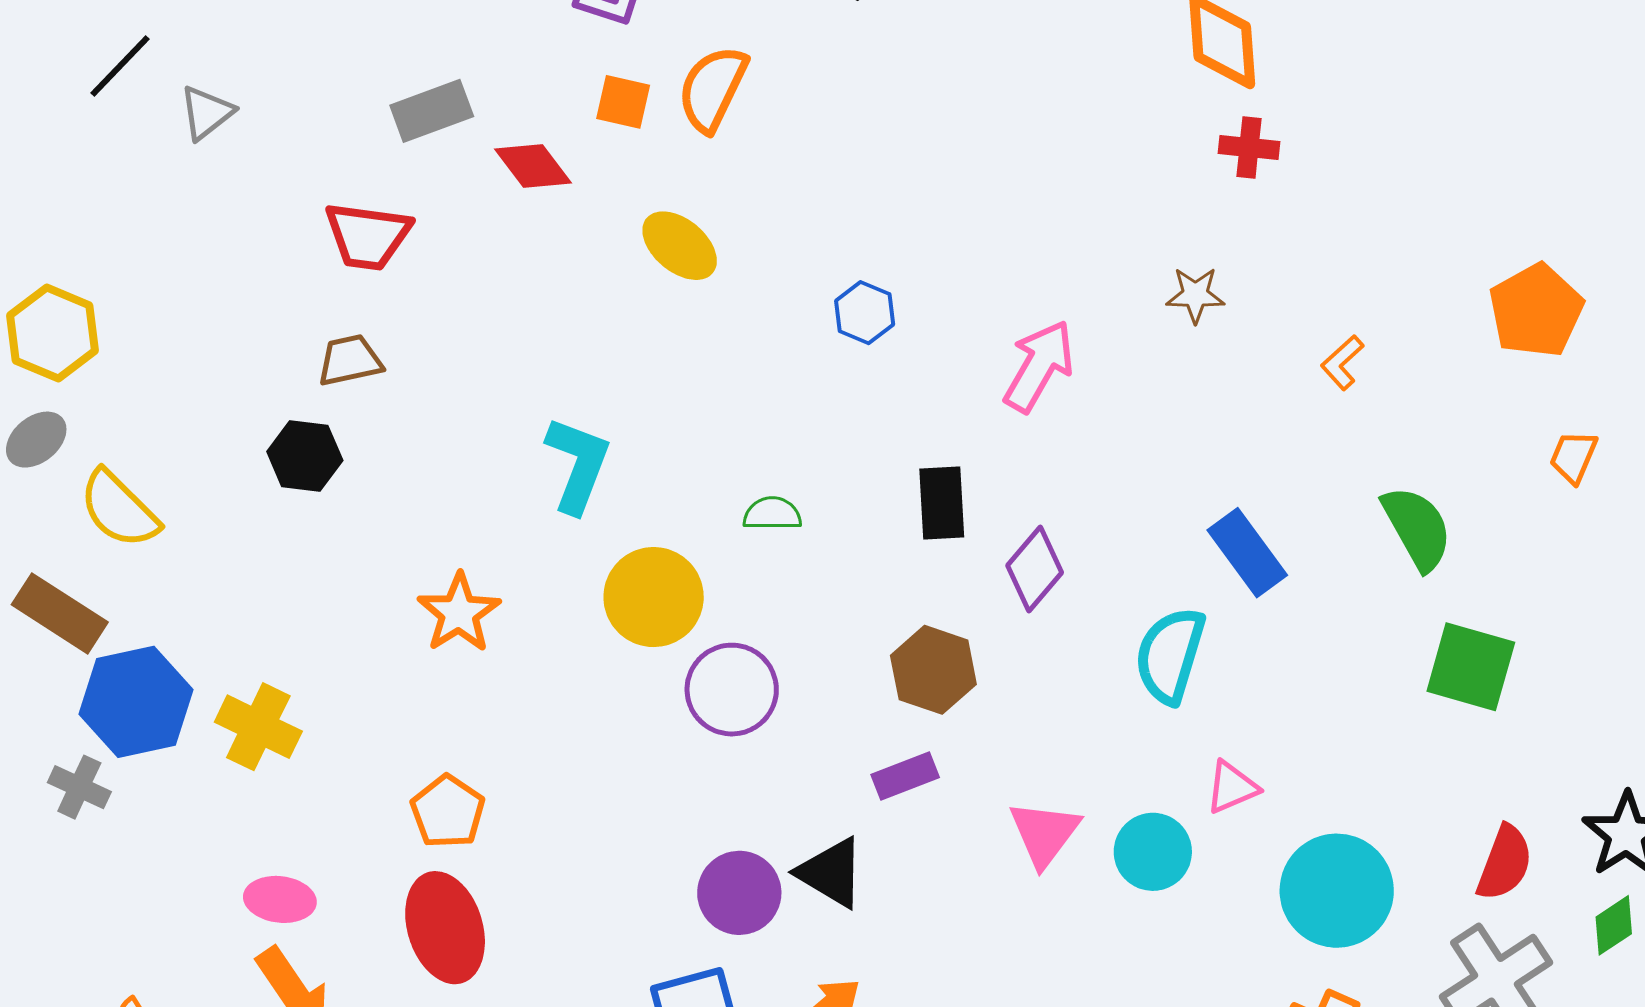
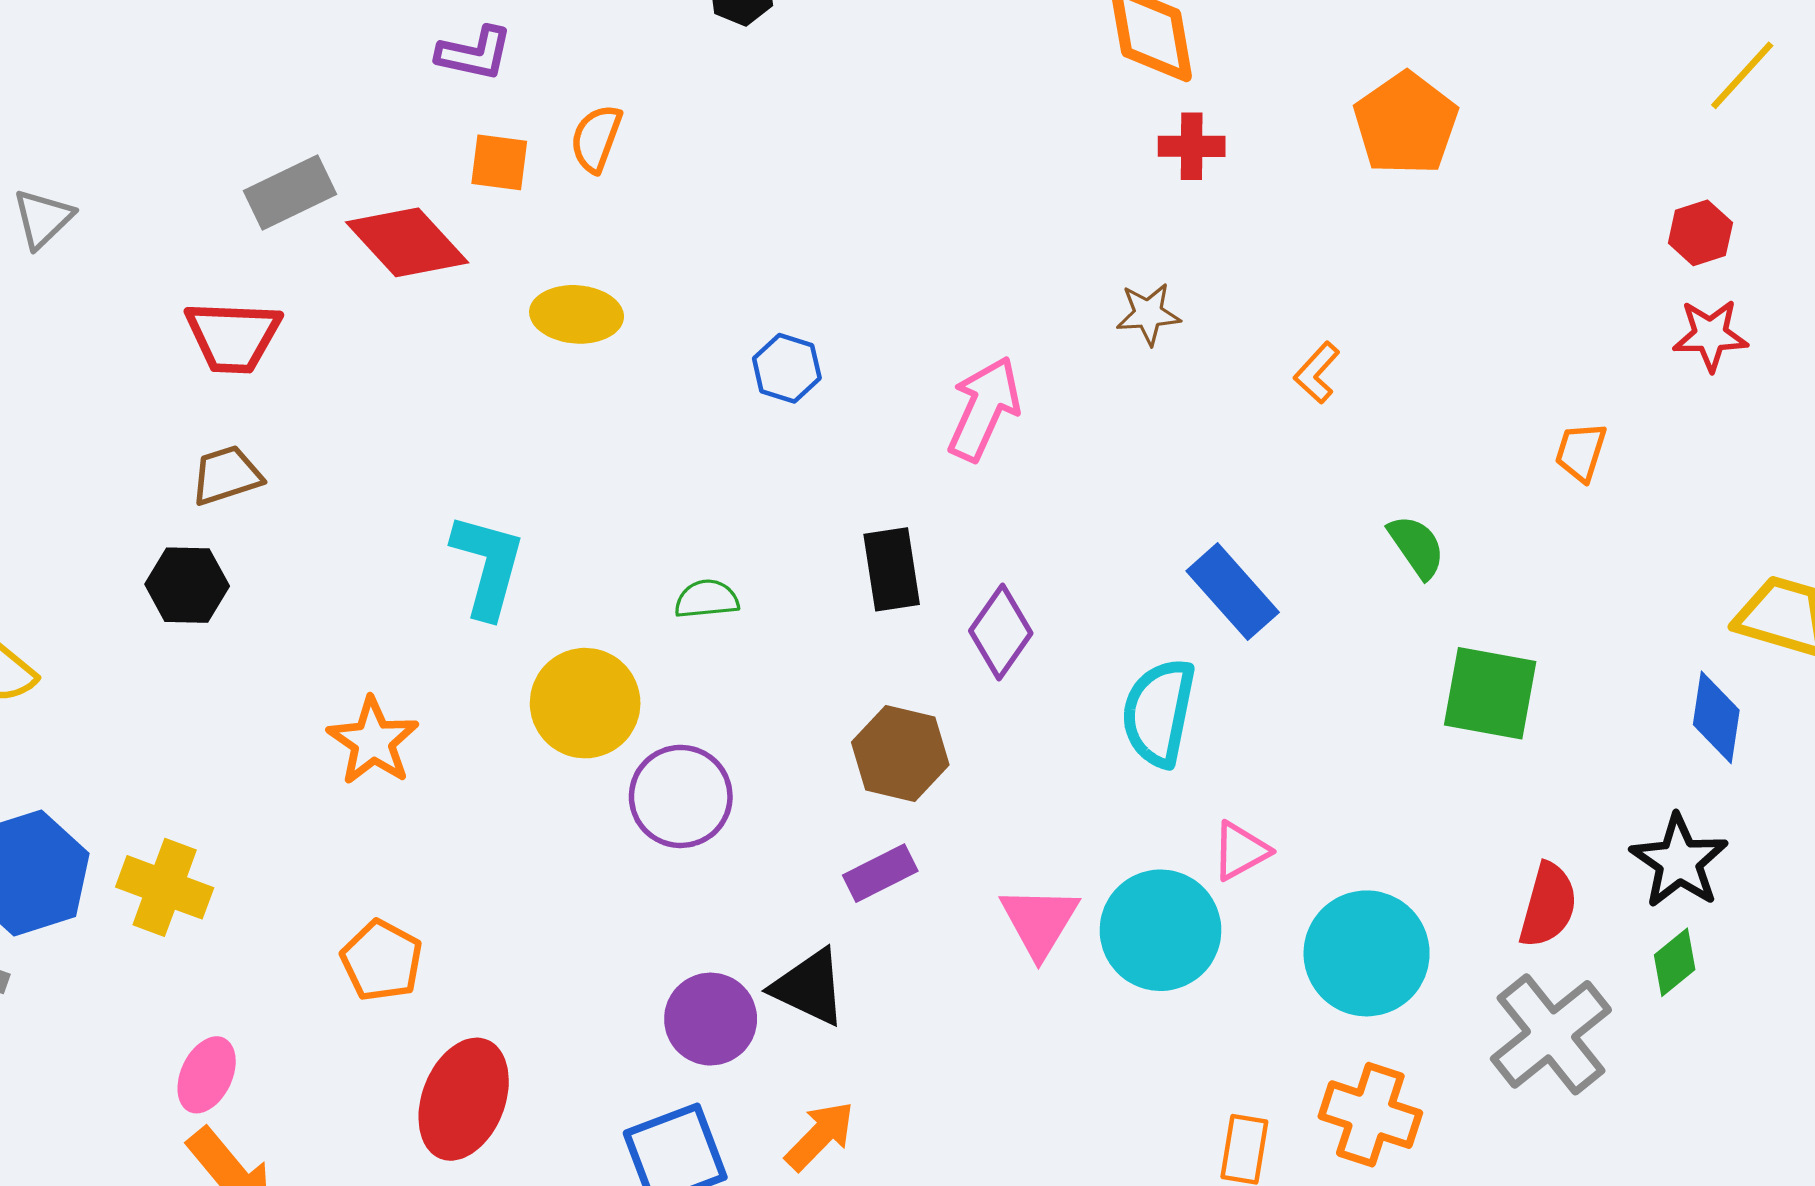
orange semicircle: (713, 89) -> (596, 138), size x0.7
red diamond: (533, 166) -> (407, 242), size x1.4
yellow ellipse: (680, 246) -> (577, 314), turned -30
orange pentagon: (1536, 311) -> (1406, 124), moved
green semicircle: (1417, 528) -> (1417, 546), size x0.7
cyan circle: (1153, 852) -> (1160, 930), size x1.4
pink ellipse: (280, 899) -> (207, 1075), turned -66
red ellipse: (445, 928) -> (464, 1099), moved, turned 44

